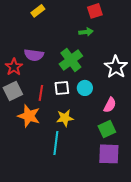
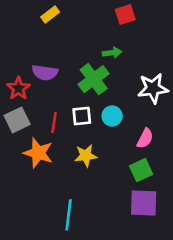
green arrow: (86, 32) -> (112, 53), moved
white star: (116, 67) -> (153, 88), turned 30
cyan line: (56, 143) -> (69, 215), moved

